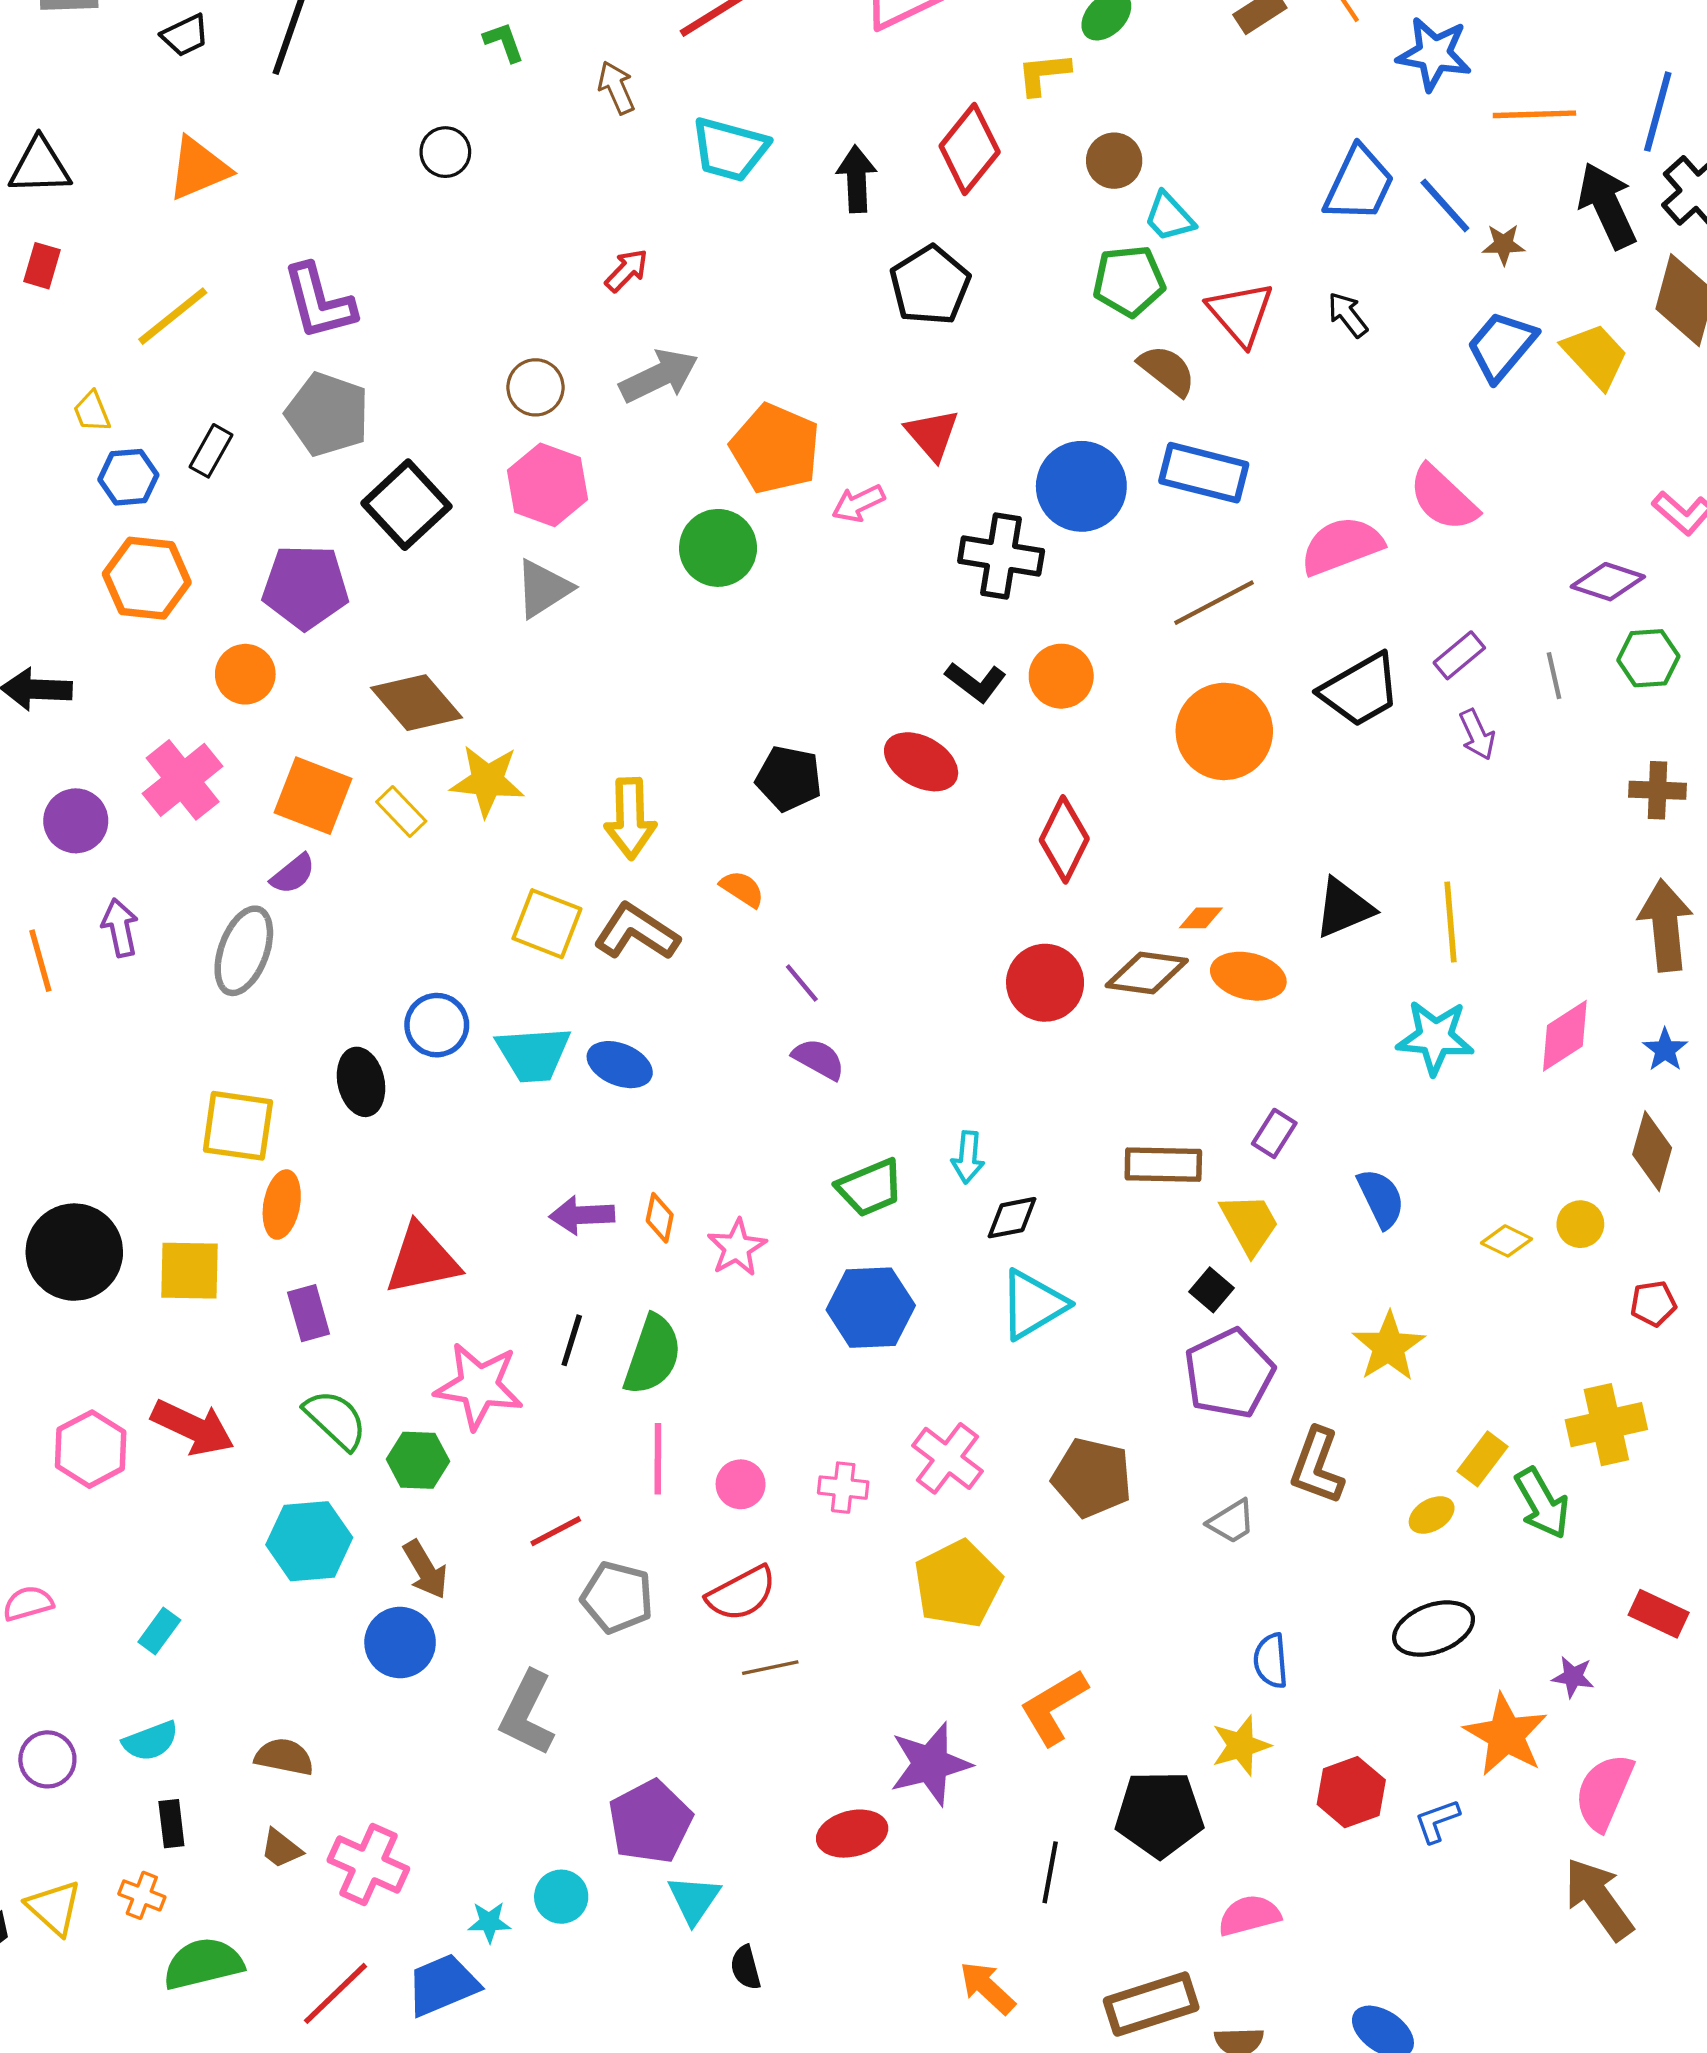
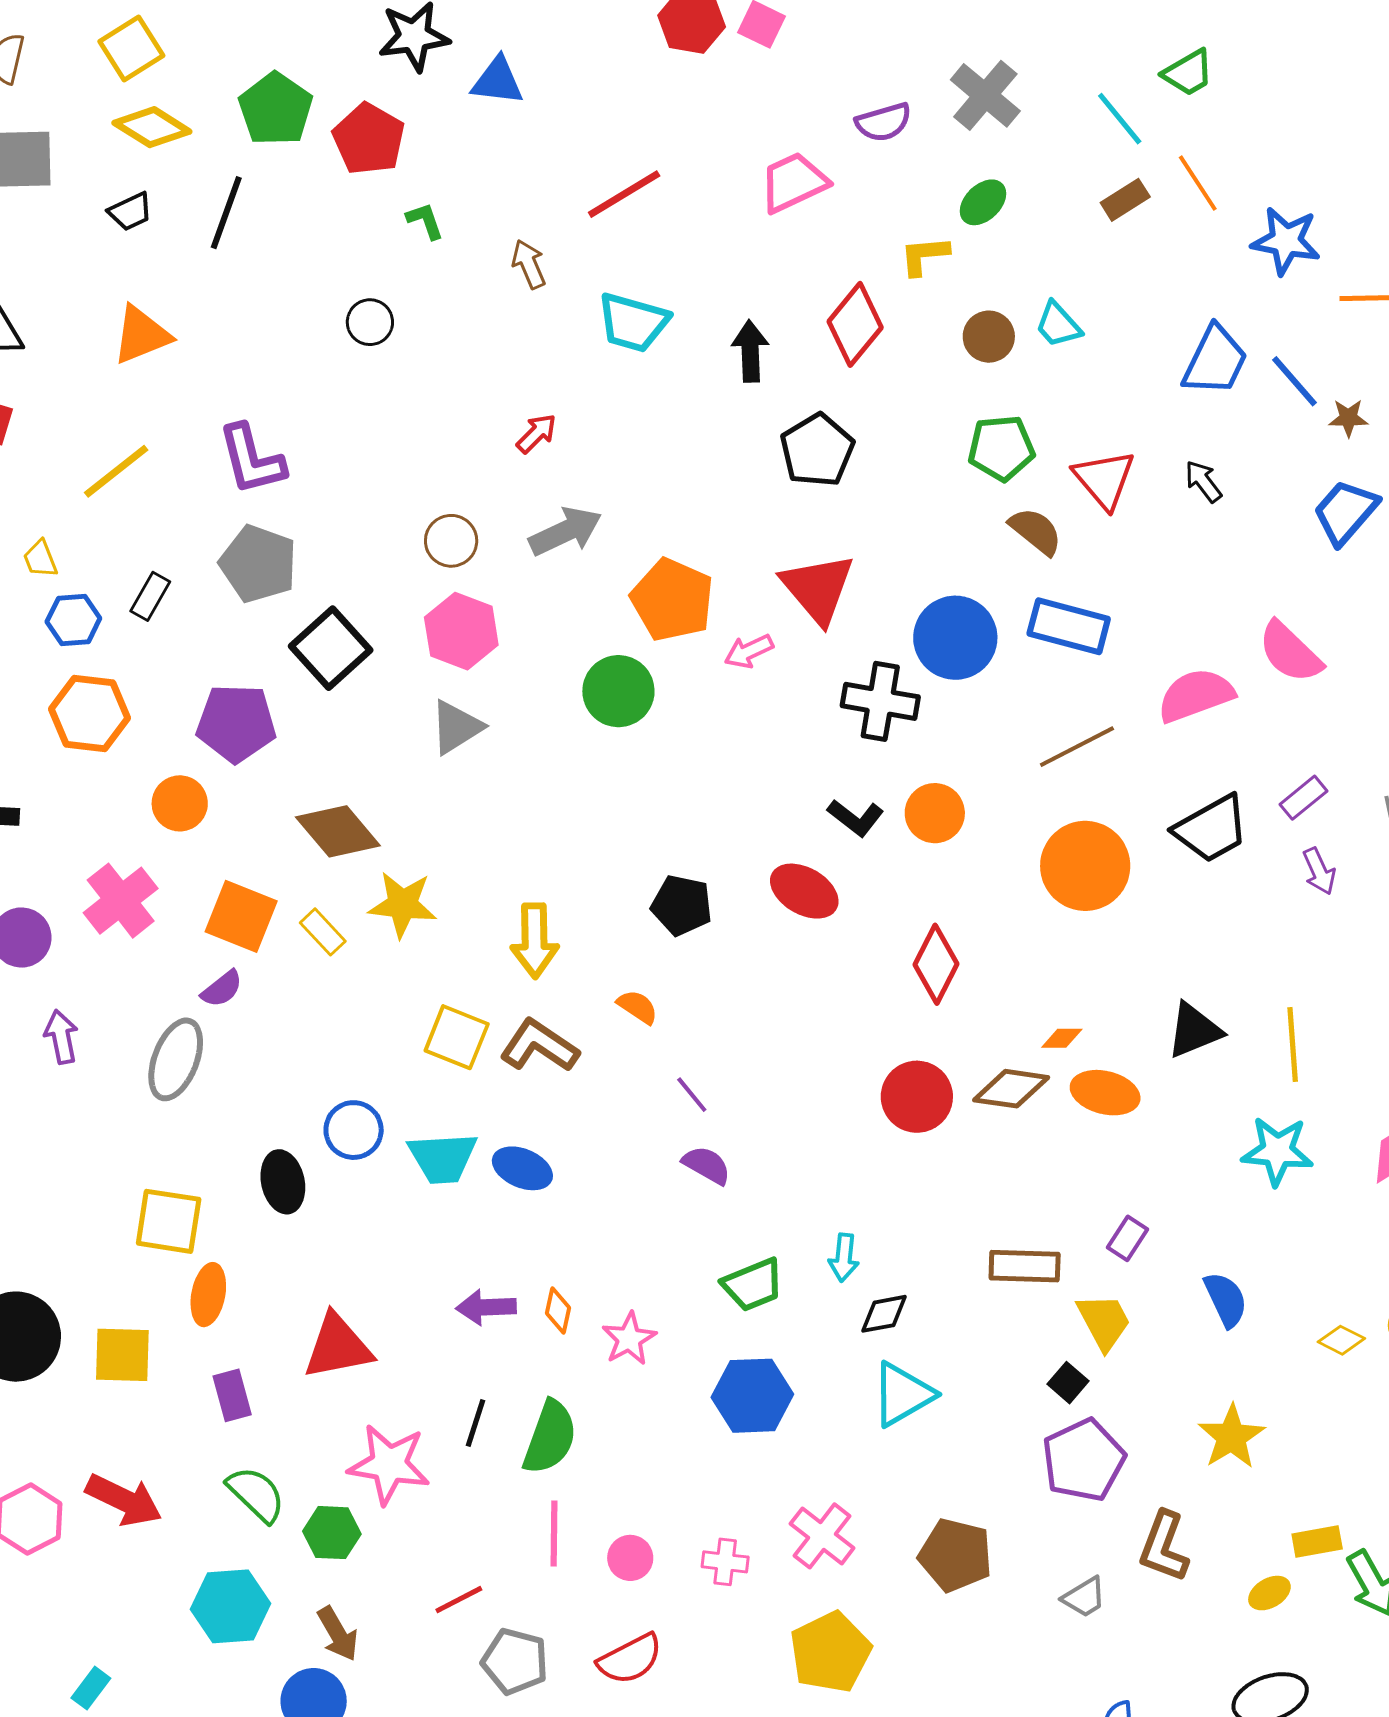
cyan trapezoid: (1169, 217) -> (1058, 325), moved
red triangle: (932, 435) -> (818, 588), size x1.5
yellow rectangle: (1482, 1459) -> (1317, 1542), turned 42

